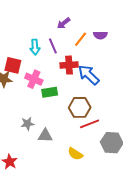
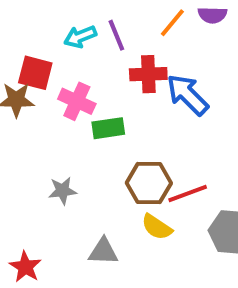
cyan arrow: (35, 47) -> (80, 37), turned 70
brown hexagon: (80, 107) -> (149, 183), moved
gray triangle: (45, 136) -> (103, 251), moved
yellow semicircle: (75, 154) -> (157, 227), moved

